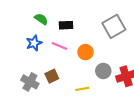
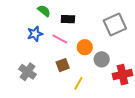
gray circle: (103, 71) -> (102, 59), moved
brown square: (52, 76) -> (63, 65), moved
yellow line: (82, 89) -> (78, 83), turned -56

